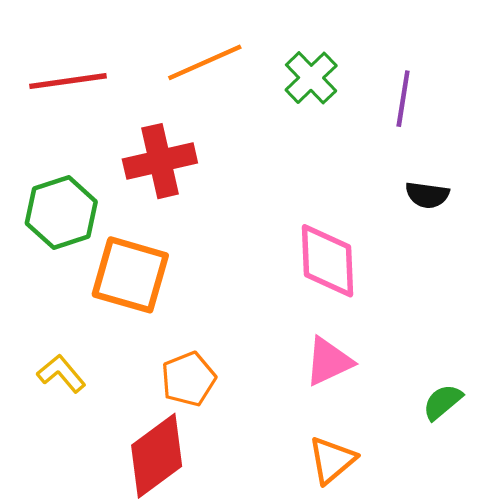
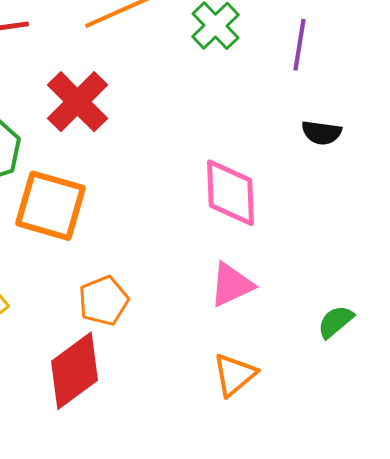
red cross: (160, 161) -> (77, 102), turned -32

